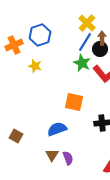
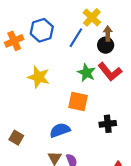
blue line: (85, 42) -> (76, 38), moved
green star: (82, 63) -> (86, 73), moved
yellow star: (35, 66) -> (39, 77), moved, size x1.5

